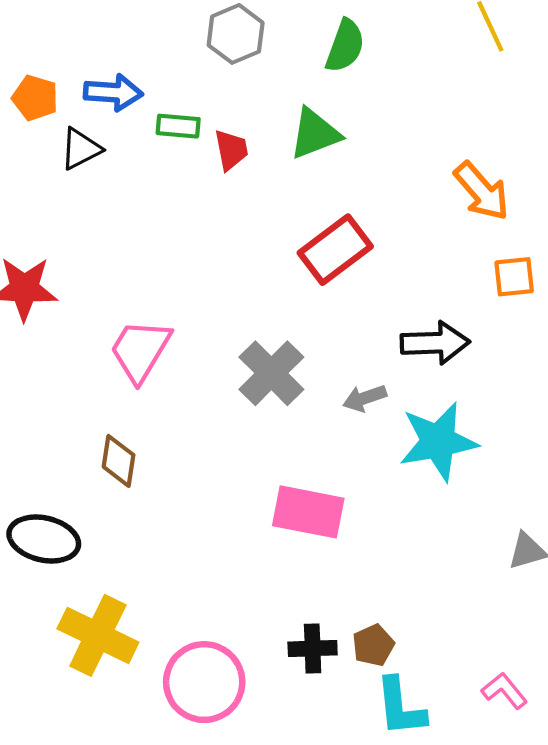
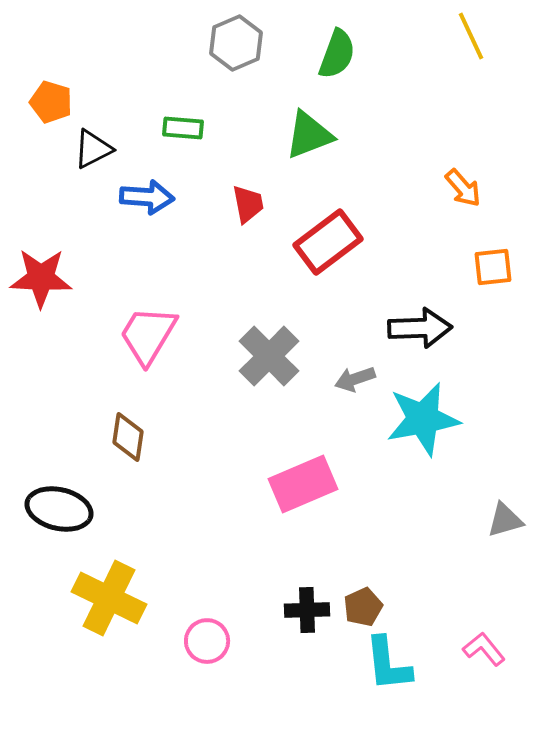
blue arrow: (113, 92) -> (147, 197), moved
red trapezoid: (231, 150) -> (248, 204), moved
orange arrow: (482, 191) -> (463, 188), size x0.7
pink rectangle: (308, 512) -> (303, 484), turned -34
pink circle: (204, 682) -> (207, 641), size x0.6

